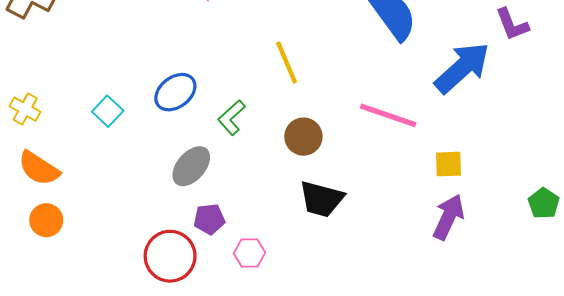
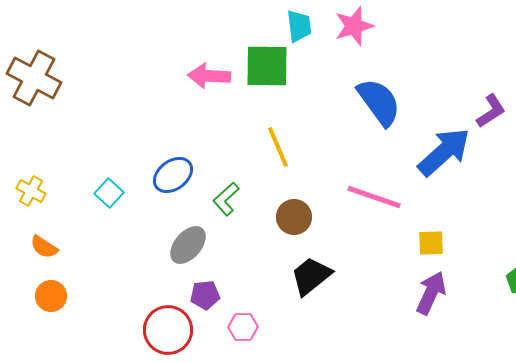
purple L-shape: (512, 24) -> (491, 111), turned -102
orange semicircle: (39, 168) -> (44, 247), size x0.7
black trapezoid: (321, 199) -> (311, 276), turned 126

